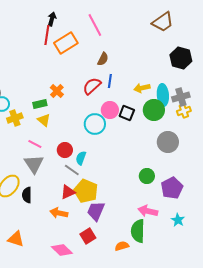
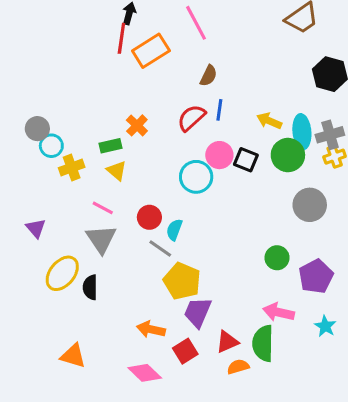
yellow arrow: (142, 88) -> (269, 121), turned 35
red triangle: (68, 192) -> (227, 342), moved
orange arrow: (59, 213) -> (151, 329), moved

